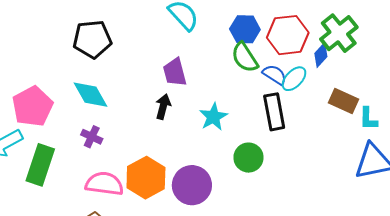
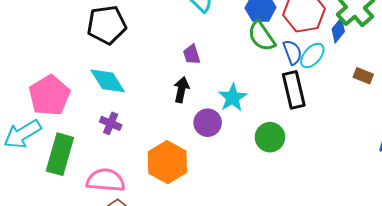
purple trapezoid: (175, 72) -> (192, 55), size x0.7
blue semicircle: (275, 75) -> (292, 52), turned 40
brown rectangle: (343, 101) -> (363, 76), size x0.7
pink semicircle: (104, 184) -> (106, 180), moved
purple circle: (192, 185) -> (208, 123), moved, size x0.7

